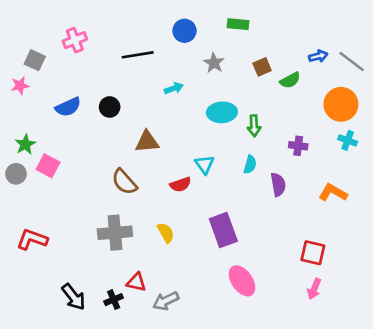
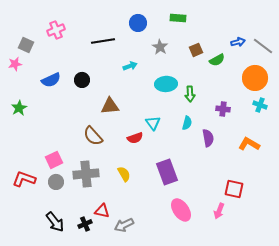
pink square: (48, 166) -> (54, 160), moved, turned 36
gray circle: (16, 174) -> (56, 182), moved
pink arrow: (314, 289) -> (219, 211), moved

